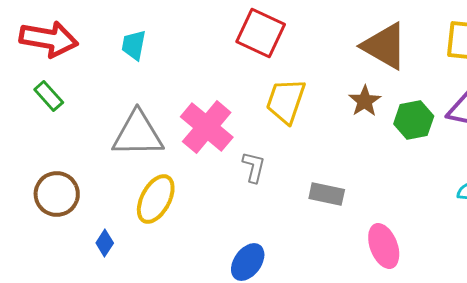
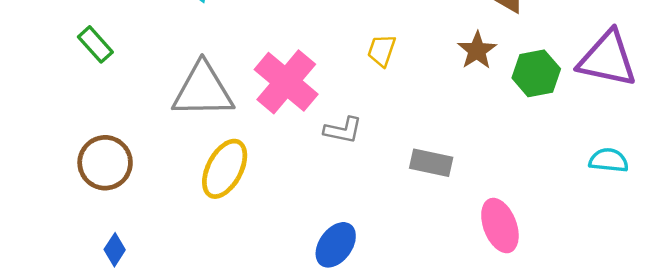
yellow trapezoid: (286, 101) -> (382, 50), size x0.6
gray L-shape: (254, 167) -> (343, 130), turned 88
blue diamond: (105, 243) -> (115, 250), moved

